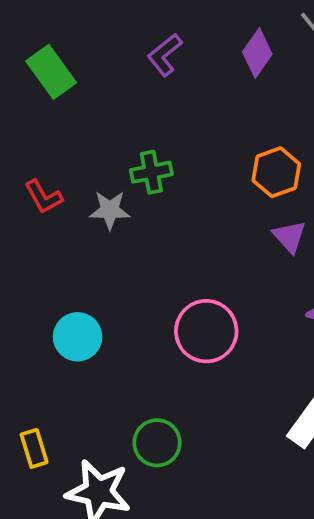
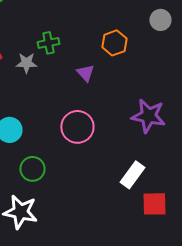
purple triangle: (290, 237) -> (85, 73), moved
green circle: (157, 443) -> (32, 169), moved

